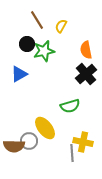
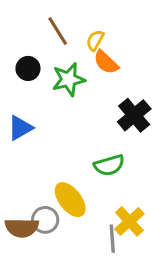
black circle: (27, 44) -> (28, 68), moved
orange semicircle: (86, 50) -> (106, 62), moved, turned -36
blue triangle: (19, 74) -> (20, 128), moved
yellow cross: (83, 142) -> (129, 221), turned 36

